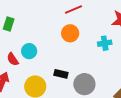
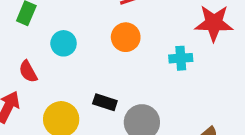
cyan circle: (29, 51) -> (64, 43), moved

